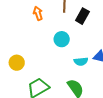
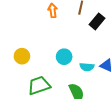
cyan circle: (62, 39) -> (64, 57), moved

